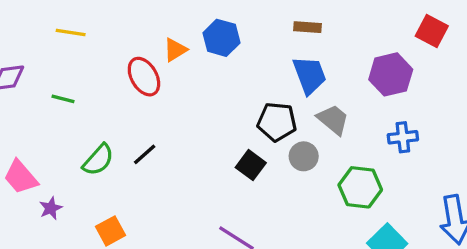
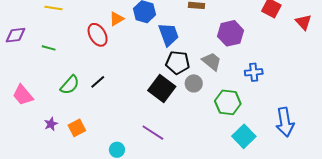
purple hexagon: (391, 74) -> (231, 33), moved
blue trapezoid: (310, 75) -> (169, 35), moved
black square: (251, 165) -> (162, 89), size x1.5
purple star: (51, 208) -> (51, 124), moved

